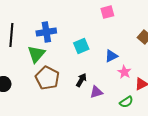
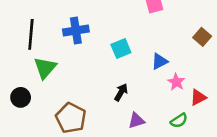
green triangle: (36, 54) -> (45, 68), moved
brown pentagon: (47, 78) -> (71, 118), moved
purple triangle: (96, 92) -> (136, 121), moved

